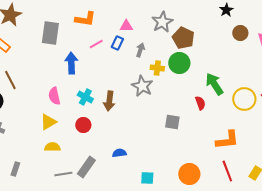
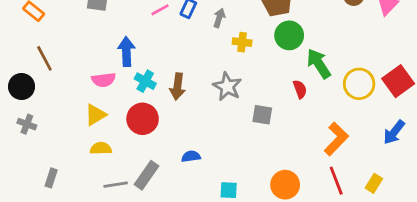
blue arrow: (71, 63) -> (126, 52), moved
green circle: (179, 63) -> (289, 35), moved
gray star: (142, 86) -> (227, 87), moved
pink semicircle: (54, 96) -> (104, 80), turned -84
red circle: (83, 125) -> (143, 119), size x1.5
orange L-shape: (227, 140) -> (336, 139), turned -40

